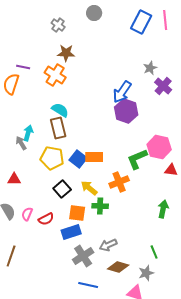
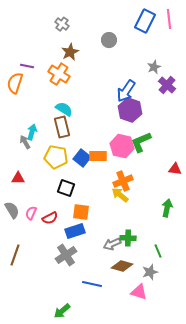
gray circle: (94, 13) -> (109, 40), moved
brown star: (66, 53) -> (70, 52), turned -30
pink hexagon: (159, 147) -> (122, 146), moved
green L-shape: (137, 159) -> (141, 142), moved
yellow arrow: (89, 188) -> (120, 195), moved
black square: (62, 189) -> (66, 188), turned -30
green cross: (100, 206) -> (128, 238), moved
gray cross: (83, 256) -> (66, 255), moved

